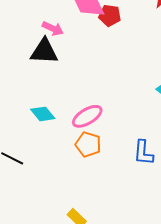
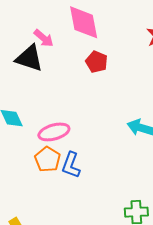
red pentagon: (110, 15) -> (97, 62), moved
blue L-shape: (143, 153) -> (71, 165), moved

